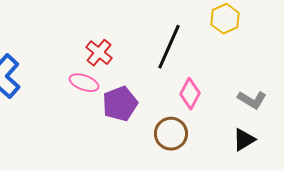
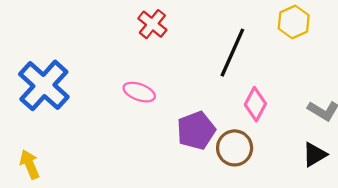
red cross: (99, 53) -> (152, 24), moved
purple pentagon: (120, 104) -> (196, 130), moved

